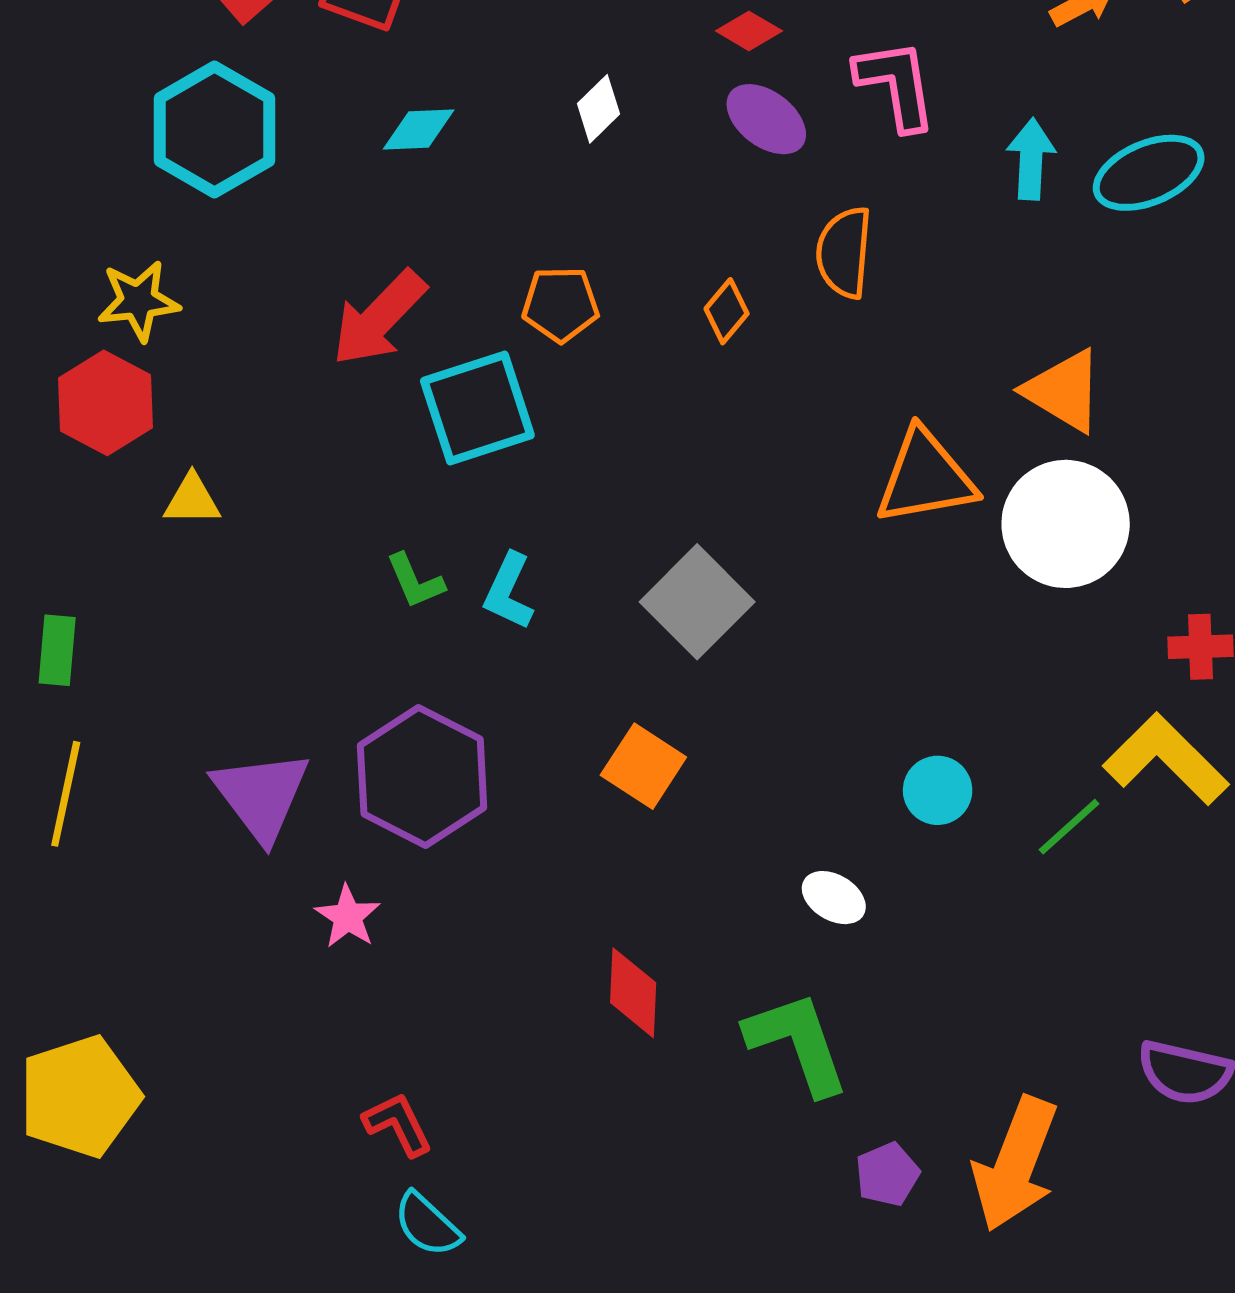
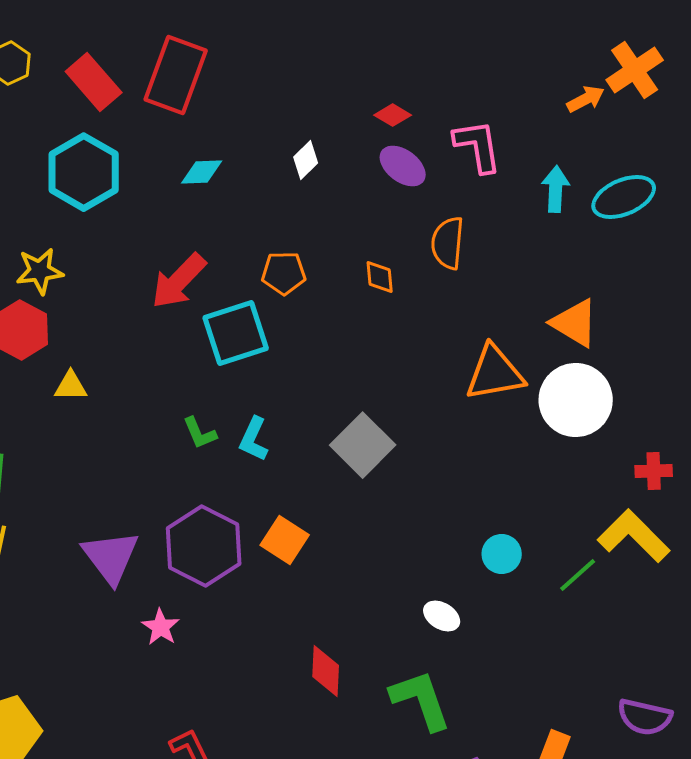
orange diamond: (727, 311) -> (380, 277), turned -45
orange square: (643, 766) -> (285, 540), moved

